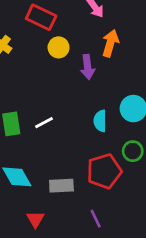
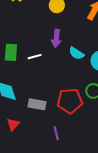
purple arrow: (88, 67) -> (56, 38), moved
cyan semicircle: (100, 121) -> (76, 53), moved, turned -70

